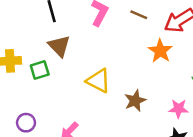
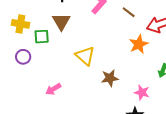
purple circle: (26, 123) -> (23, 57), moved

